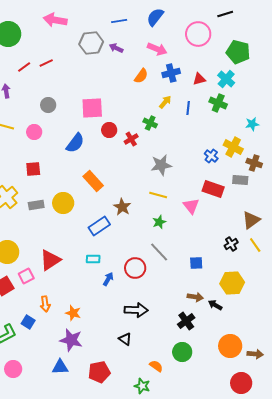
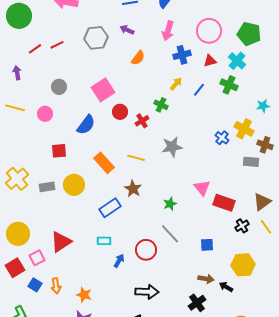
pink circle: (198, 34) -> (209, 31), moved
gray hexagon: (91, 43) -> (96, 38), moved
pink arrow: (157, 49) -> (168, 31), turned 84
orange semicircle: (141, 76) -> (138, 58), moved
pink square: (92, 108) -> (103, 90), turned -30
blue line: (188, 108) -> (199, 90), turned 32
red square: (33, 169) -> (59, 151), moved
red rectangle: (213, 189) -> (224, 203), moved
yellow line: (158, 195) -> (136, 158), moved
blue square: (28, 322) -> (35, 285), moved

